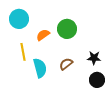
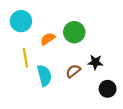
black star: (94, 58) -> (95, 62), moved

